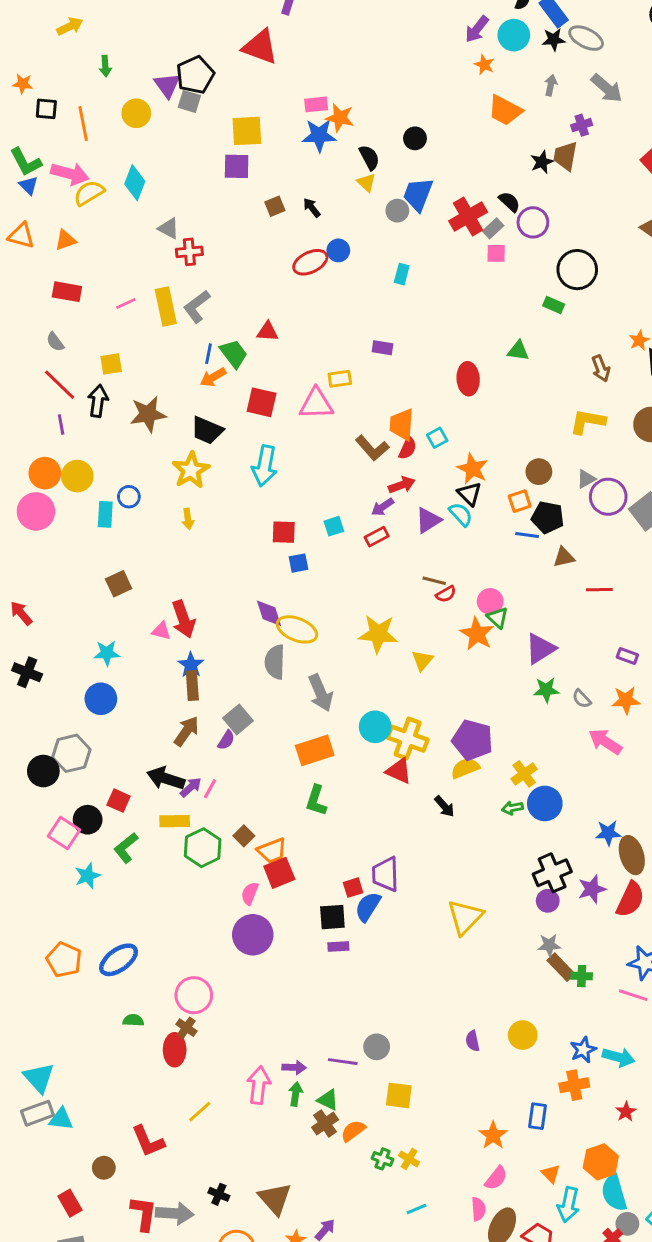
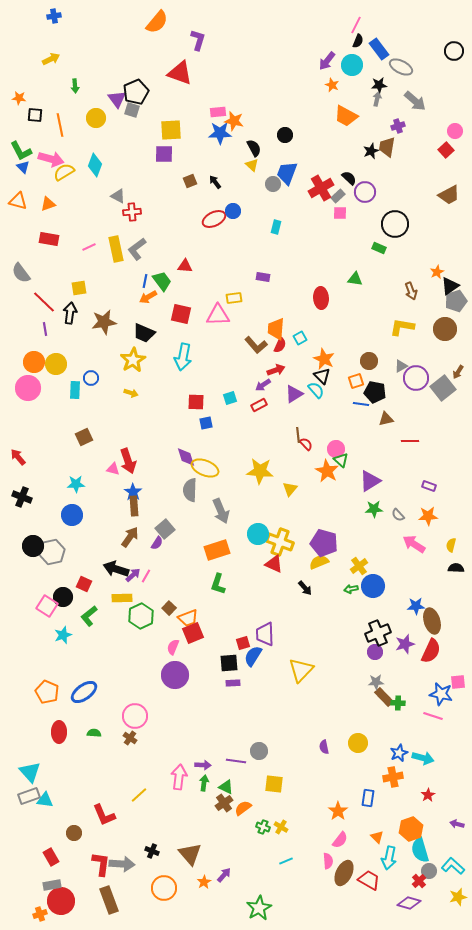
black star: (554, 40) -> (379, 85), moved
gray semicircle: (55, 342) -> (21, 273), moved, size x1.5
yellow arrow: (188, 519) -> (131, 393), turned -64
brown line: (434, 581) -> (298, 435), turned 70
red semicircle: (446, 594) -> (306, 444), turned -104
black circle: (43, 771) -> (33, 546), moved
yellow triangle: (465, 917) -> (301, 670), moved
red ellipse: (175, 1050) -> (59, 732), moved

